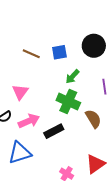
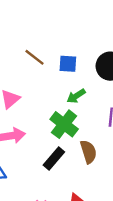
black rectangle: (54, 131) -> (54, 159), moved, turned -36

